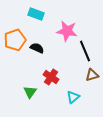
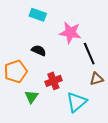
orange pentagon: (15, 40) -> (16, 71), moved
red cross: (51, 77) -> (53, 81), turned 35
cyan triangle: (73, 97) -> (77, 102), size x1.5

